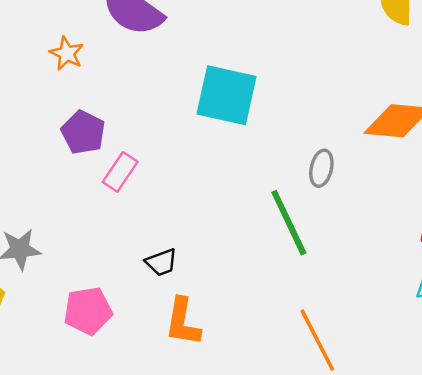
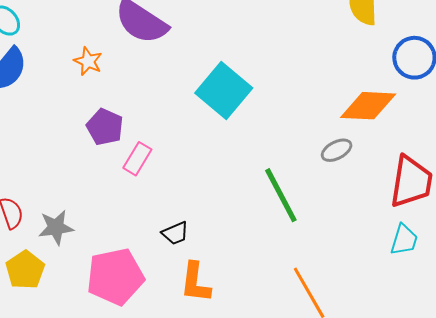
cyan square: (226, 95) -> (224, 90), turned 30
gray ellipse: (321, 168) -> (337, 150), moved, turned 52
pink pentagon: (88, 311) -> (115, 277), size x1.4

